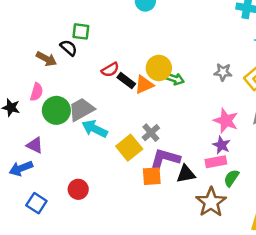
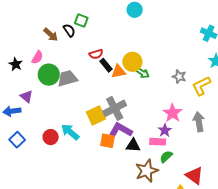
cyan arrow: (95, 129) -> (70, 132), moved
gray cross: (151, 133) -> (115, 108), size x1.6

